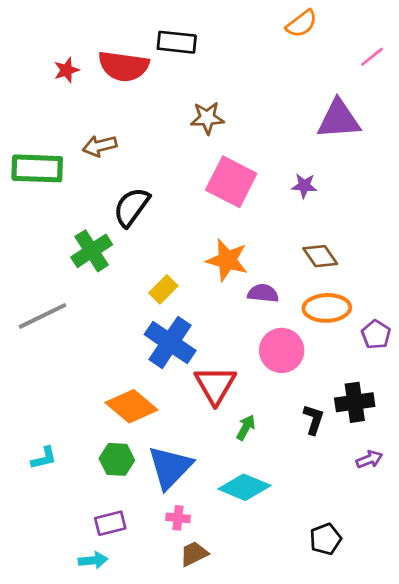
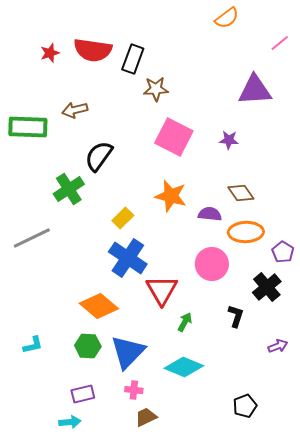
black rectangle: (177, 42) -> (133, 59), moved, turned -76
purple semicircle: (263, 293) -> (210, 214), moved
black cross: (355, 402) -> (267, 287), moved, turned -32

